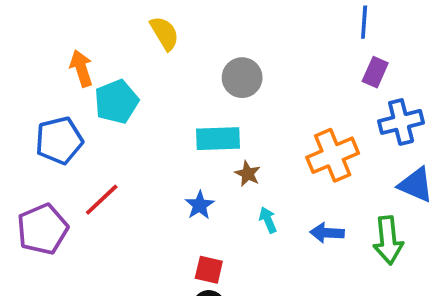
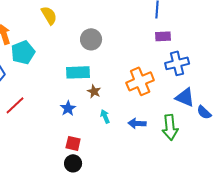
purple rectangle: (375, 72) -> (163, 36), turned 63

